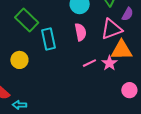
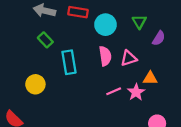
green rectangle: (27, 20) -> (45, 40), size x0.6
pink triangle: (112, 29) -> (129, 58), moved, size x0.7
orange triangle: (121, 50) -> (150, 78), size x0.6

